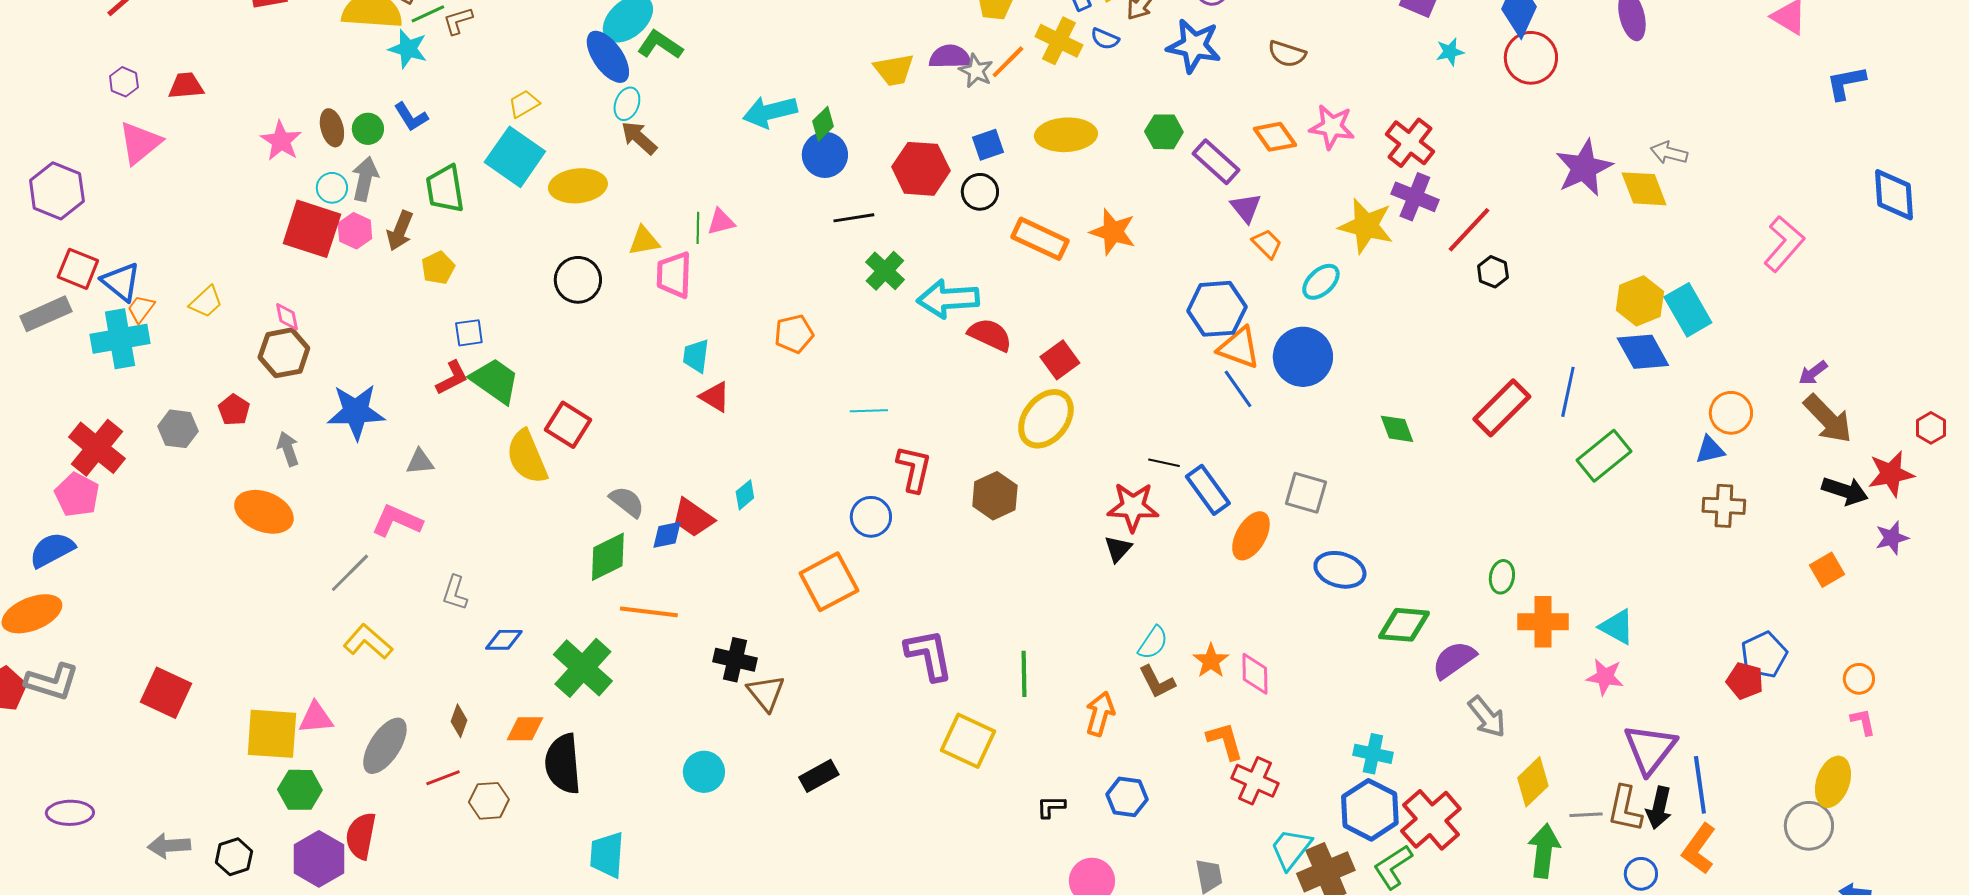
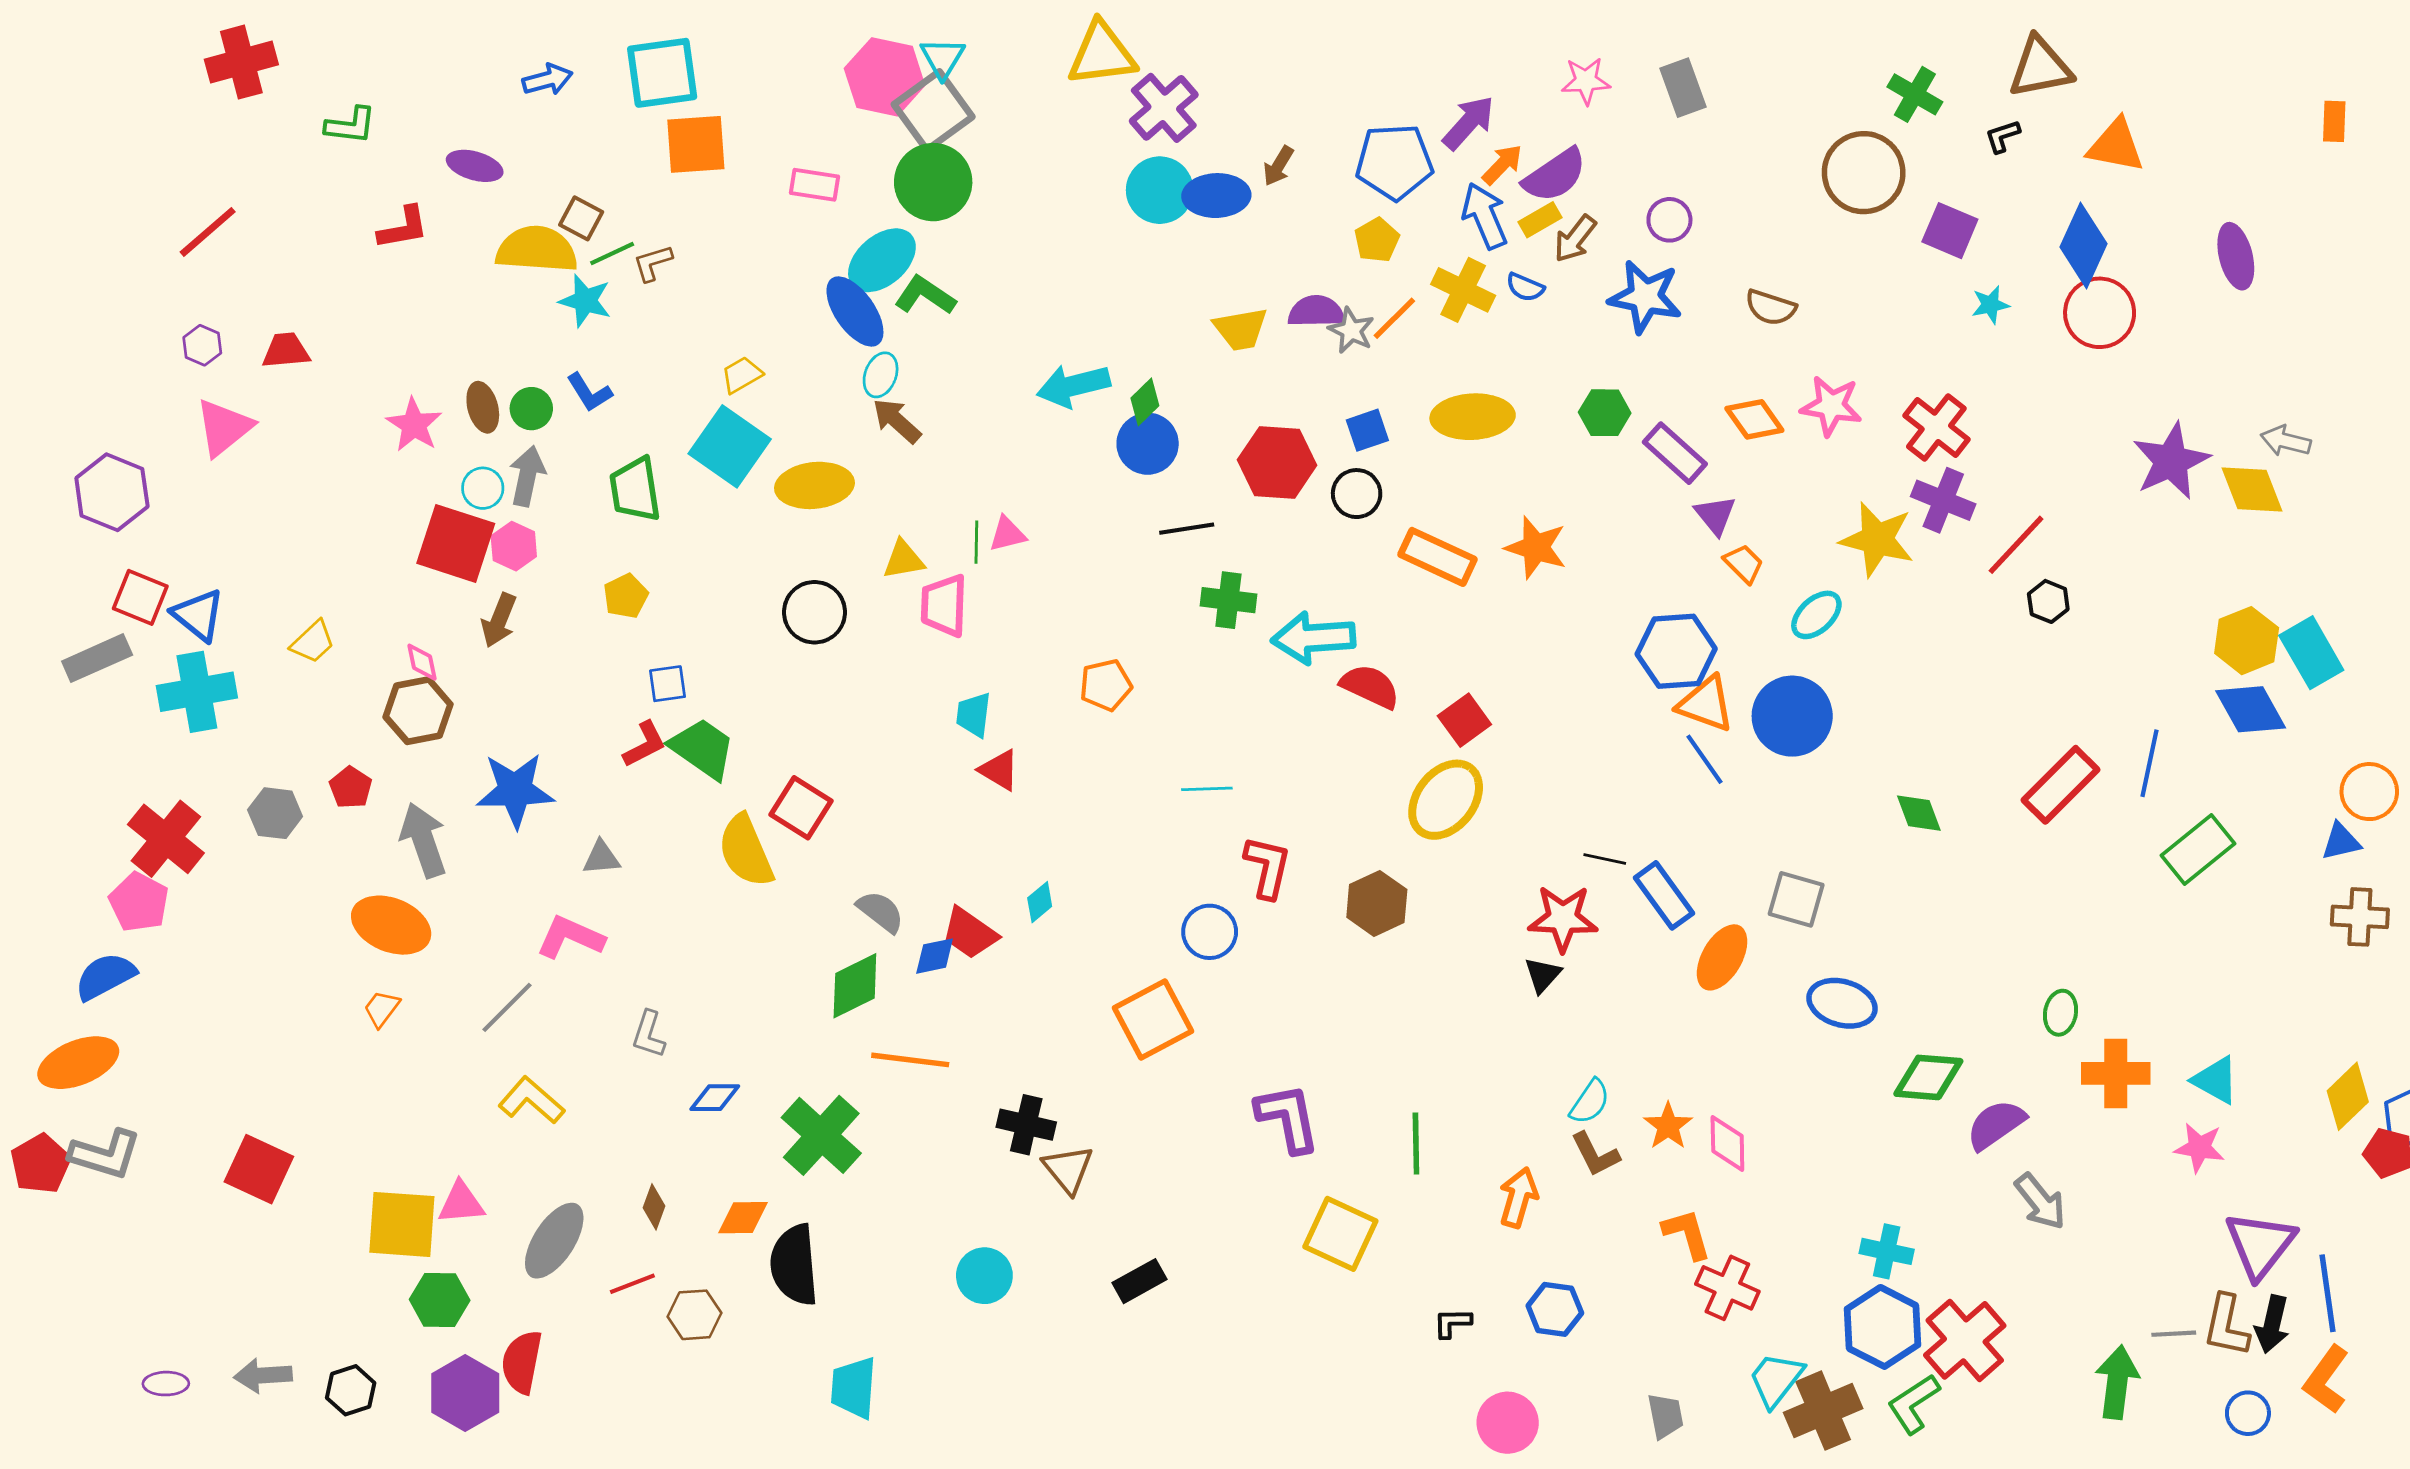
brown arrow: (400, 231) -> (499, 620), moved
green cross: (885, 271) -> (1228, 600), turned -36
orange trapezoid: (141, 309) -> (382, 1009), moved
gray arrow: (288, 449) -> (423, 840), size x1.6
yellow diamond: (1533, 782) -> (2348, 1096), moved
purple ellipse: (70, 813) -> (166, 1384), moved, size x0.7

